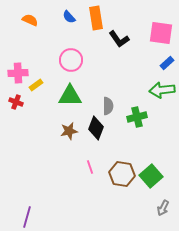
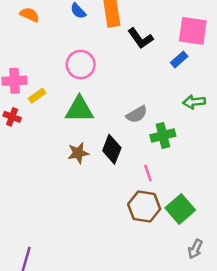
blue rectangle: (167, 63) -> (179, 60), moved
green arrow: (162, 90) -> (194, 102), size x0.7
gray semicircle: (108, 106) -> (137, 114), moved, turned 60
pink line: (90, 167) -> (148, 173), moved

